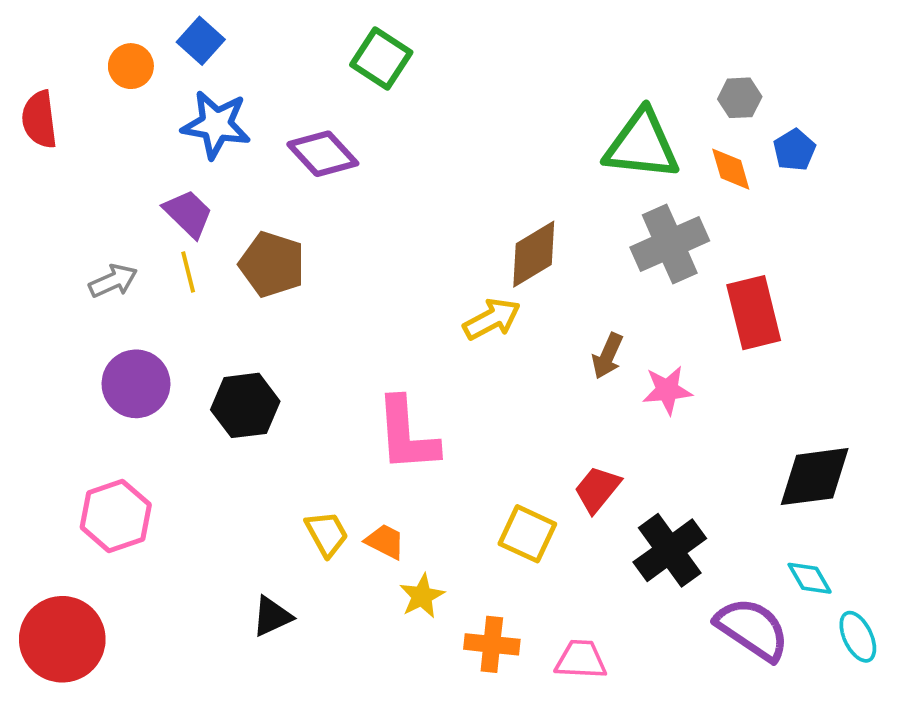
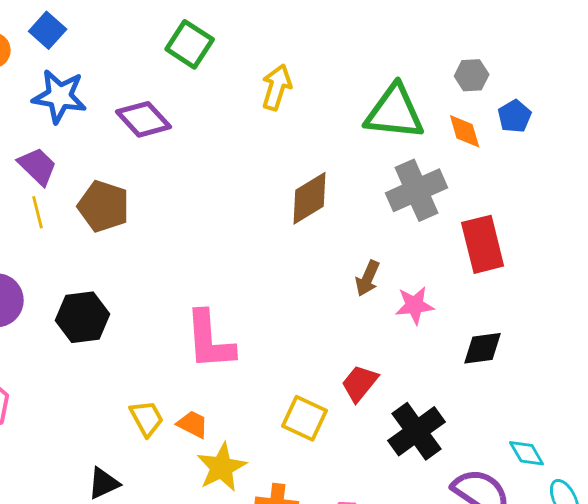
yellow arrow: (492, 319) -> (277, 87), moved, turned -45
black diamond: (815, 477) -> (483, 348), moved, size x0.7
yellow star: (422, 596) -> (222, 467), size x1.4

